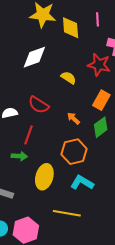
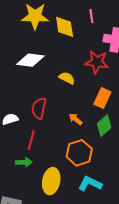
white diamond: (34, 57) -> (30, 60), turned 32
red semicircle: (39, 105) -> (39, 108), turned 75

